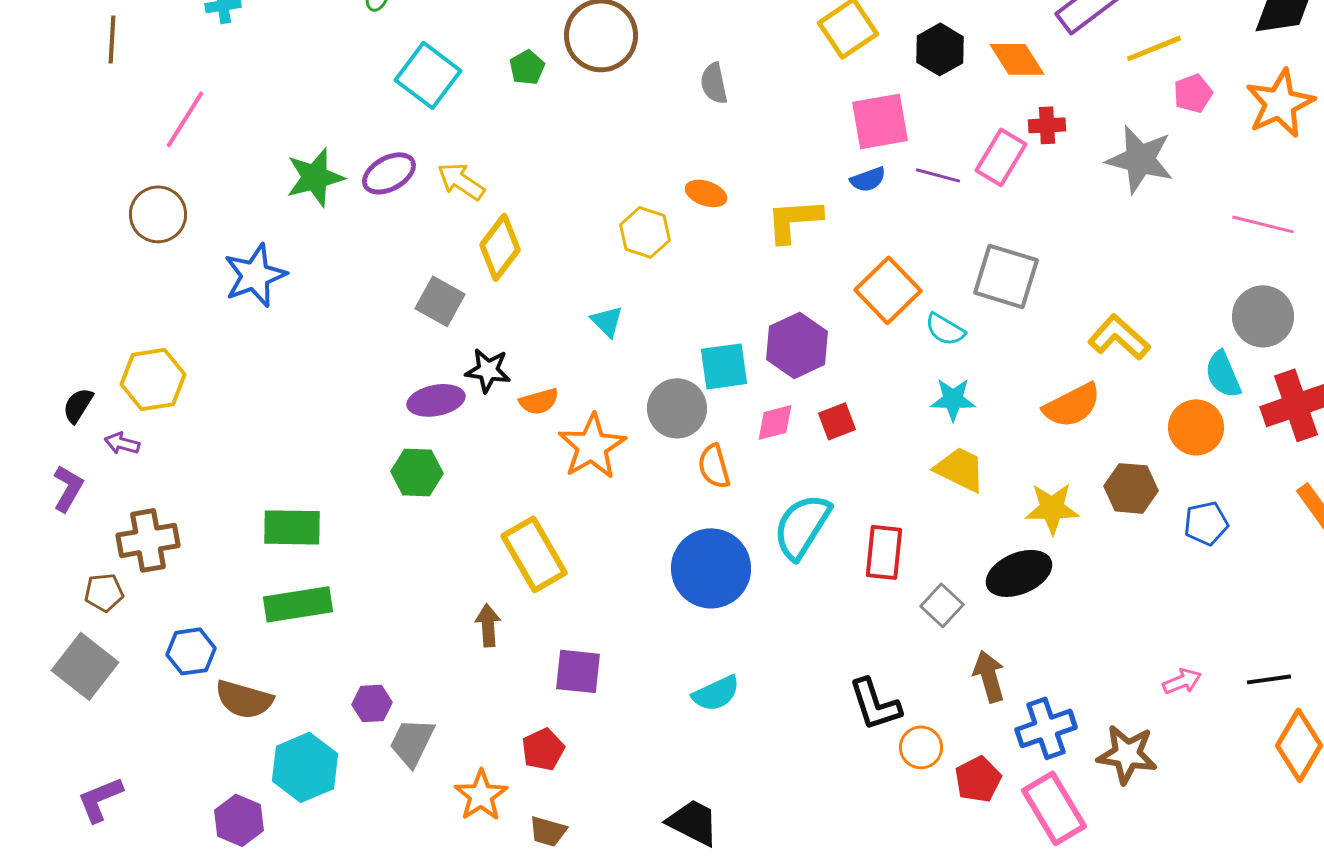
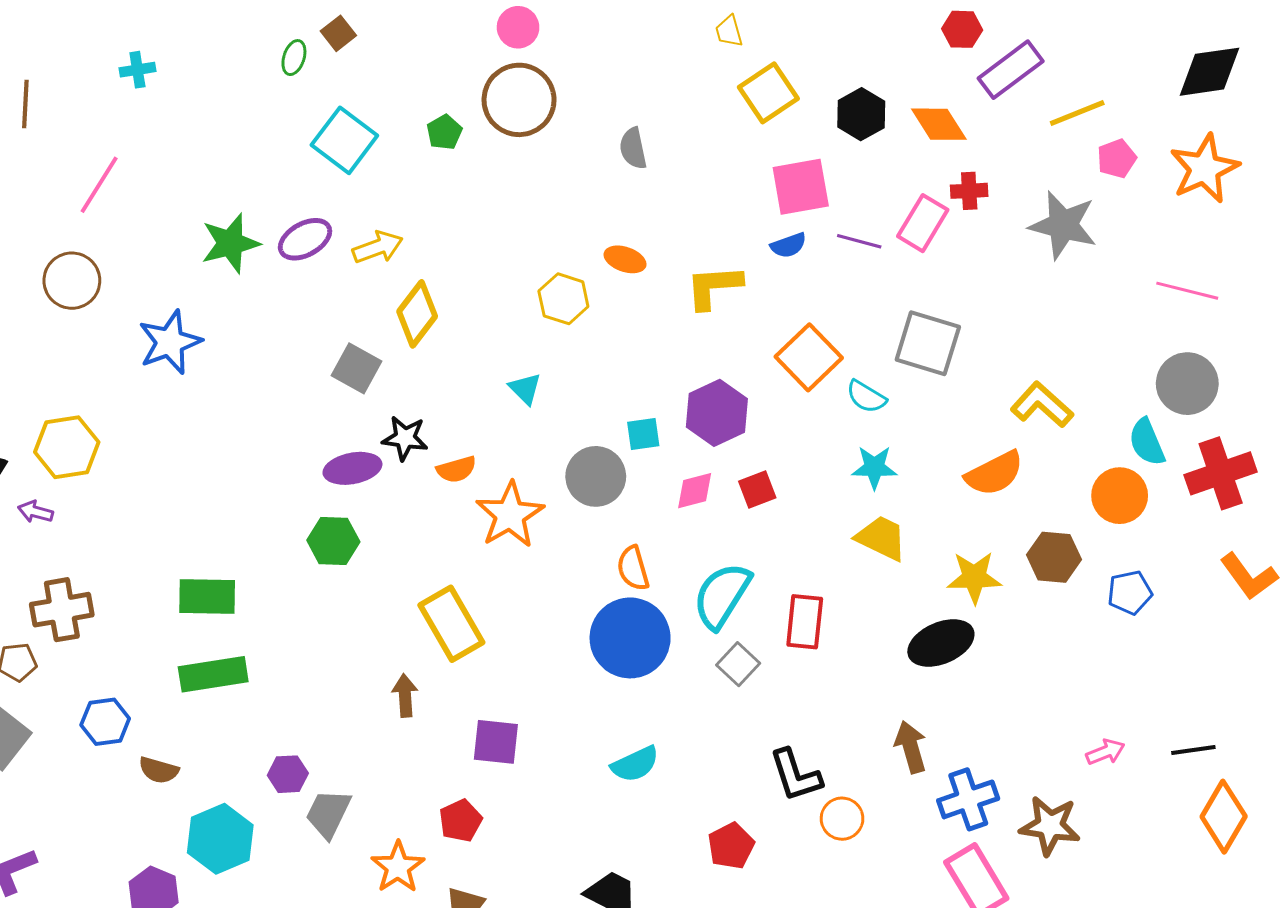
yellow arrow: (461, 181) -> (378, 247), turned 126
cyan square: (724, 366) -> (643, 434), size x0.7
orange semicircle: (714, 466) -> (633, 568), moved
gray square: (942, 605) -> (738, 664), moved
brown semicircle: (244, 699) -> (159, 770), size x0.7
red pentagon: (978, 779) -> (731, 846), moved

